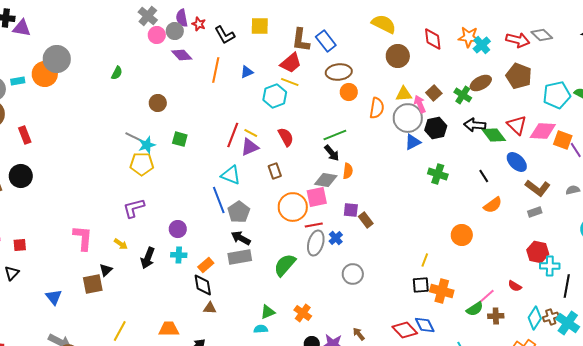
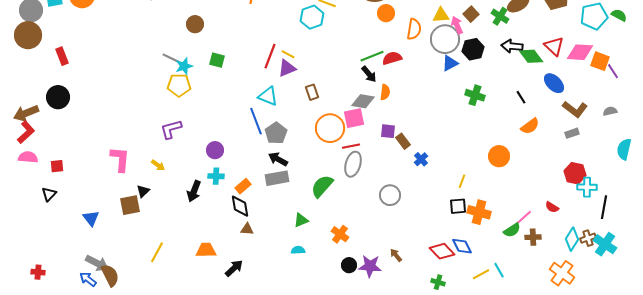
red semicircle: (286, 137) -> (392, 58), moved, turned -78
blue cross: (336, 238) -> (421, 159), moved
black arrow: (148, 258) -> (194, 191), moved
green triangle: (268, 312) -> (301, 220), moved

